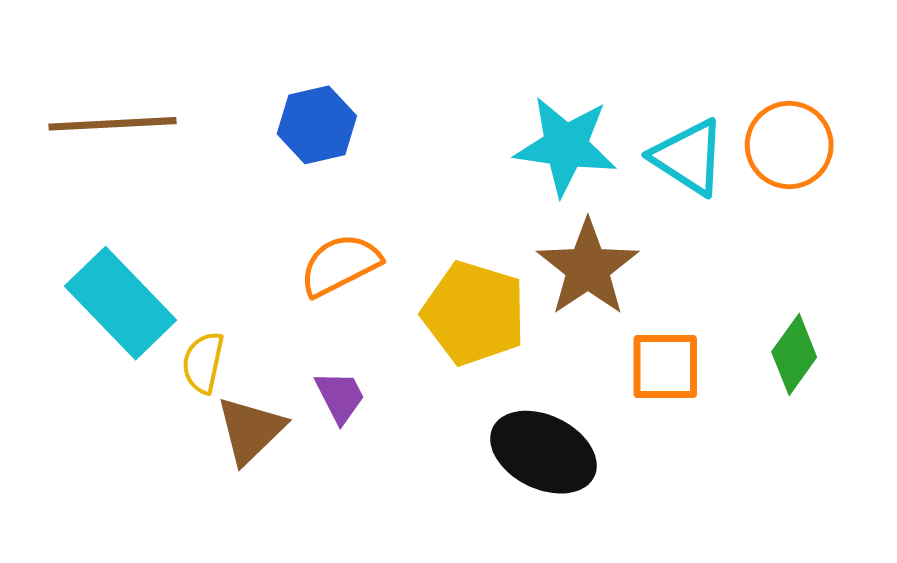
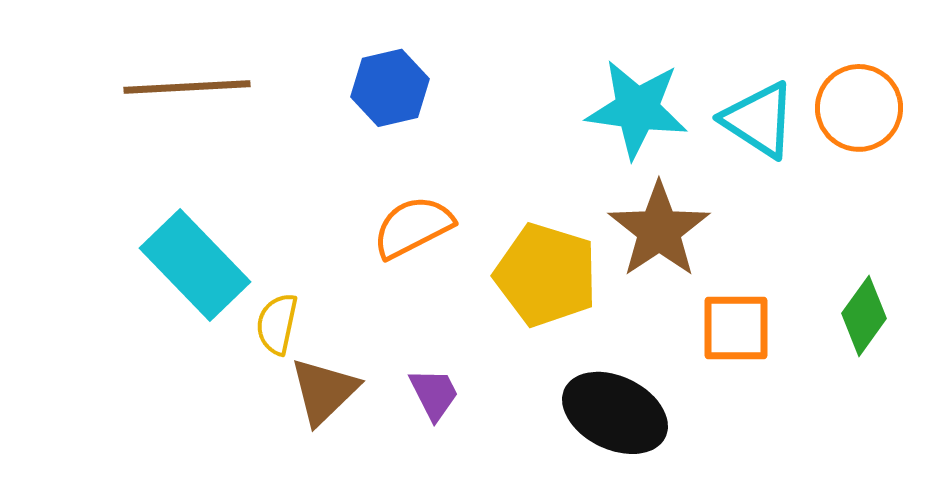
purple trapezoid: (340, 397) -> (434, 394), moved

